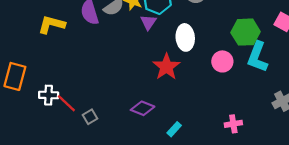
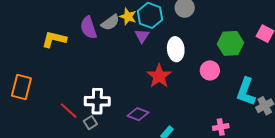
cyan L-shape: (257, 57) -> (246, 92), moved
white cross: (49, 95) -> (97, 101), moved, size x1.4

